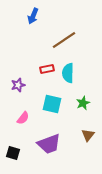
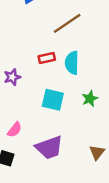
pink semicircle: (23, 118) -> (15, 130), moved
brown triangle: (88, 135) -> (97, 152), moved

